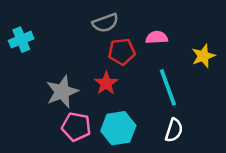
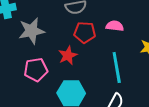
gray star: (62, 92) -> (32, 31), moved
pink pentagon: (76, 127) -> (36, 70), moved, turned -30

